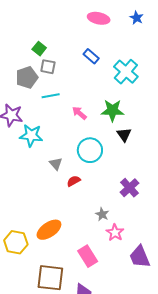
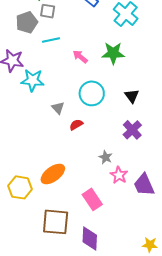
black triangle: (124, 135) -> (132, 96), moved
purple trapezoid: (140, 257) -> (144, 185), moved

